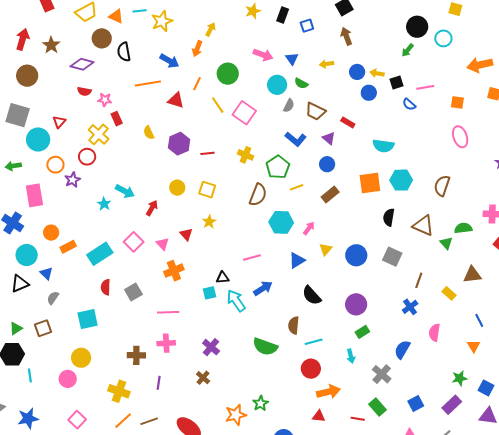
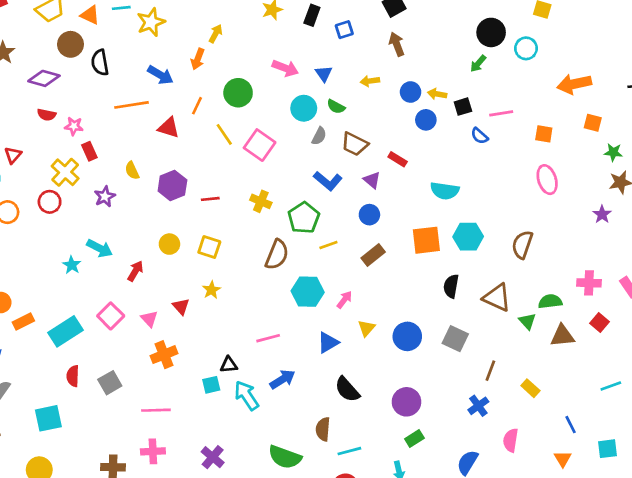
purple star: (73, 180) -> (105, 197), moved
brown triangle: (472, 275) -> (562, 336), moved

